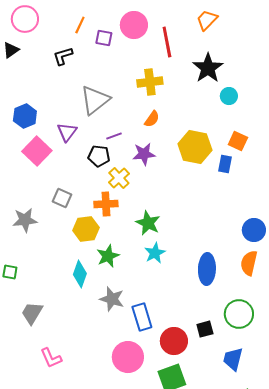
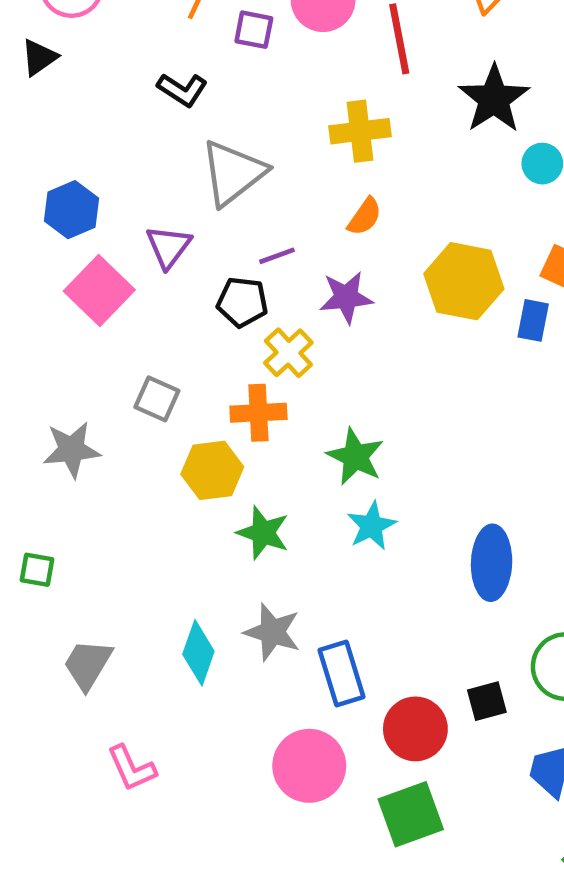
black L-shape: (63, 56) -> (182, 90), moved, turned -130
green star: (108, 256) -> (263, 533), turned -30
cyan diamond: (80, 274) -> (198, 653), moved

